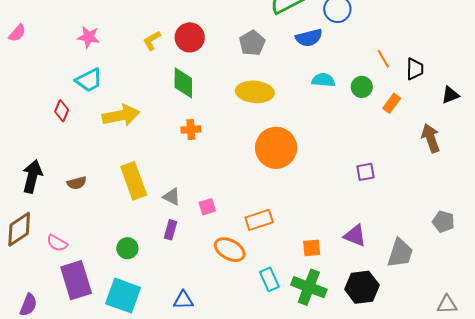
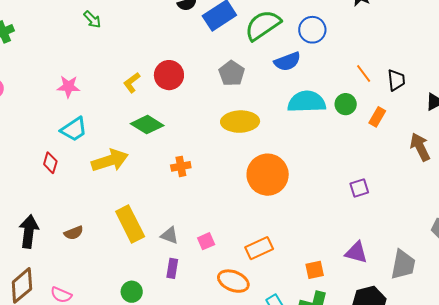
cyan semicircle: (323, 80) -> (307, 102), size x1.6
green diamond: (183, 83) -> (147, 125), moved, turned -52

